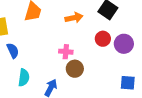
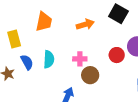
red circle: (103, 39) -> (117, 55), moved
cyan semicircle: (24, 78) -> (49, 59), moved

